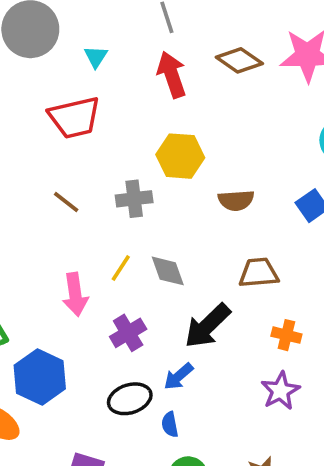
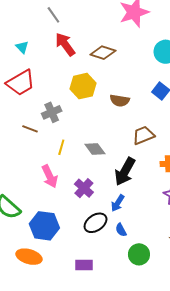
brown diamond: (239, 60) -> (103, 53), moved
gray cross: (134, 199) -> (52, 112), moved
brown semicircle: (236, 200) -> (120, 101), turned 30
yellow line: (121, 268) -> (61, 147), moved

